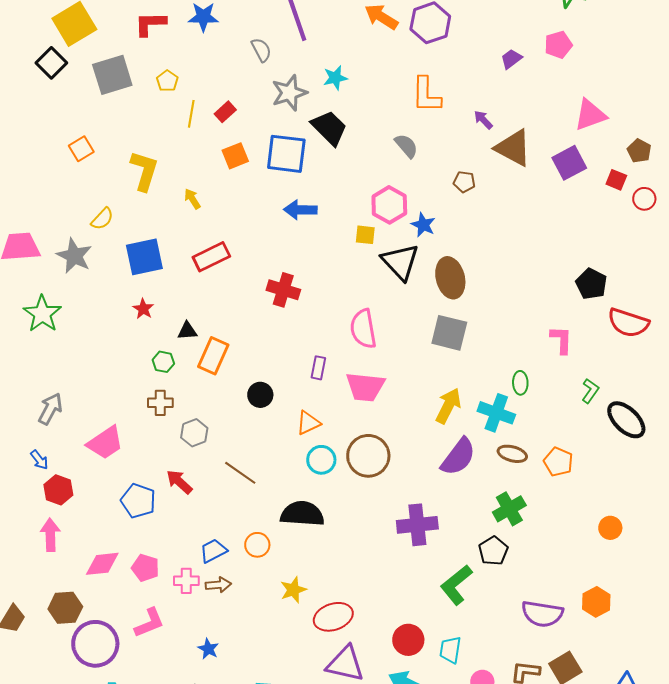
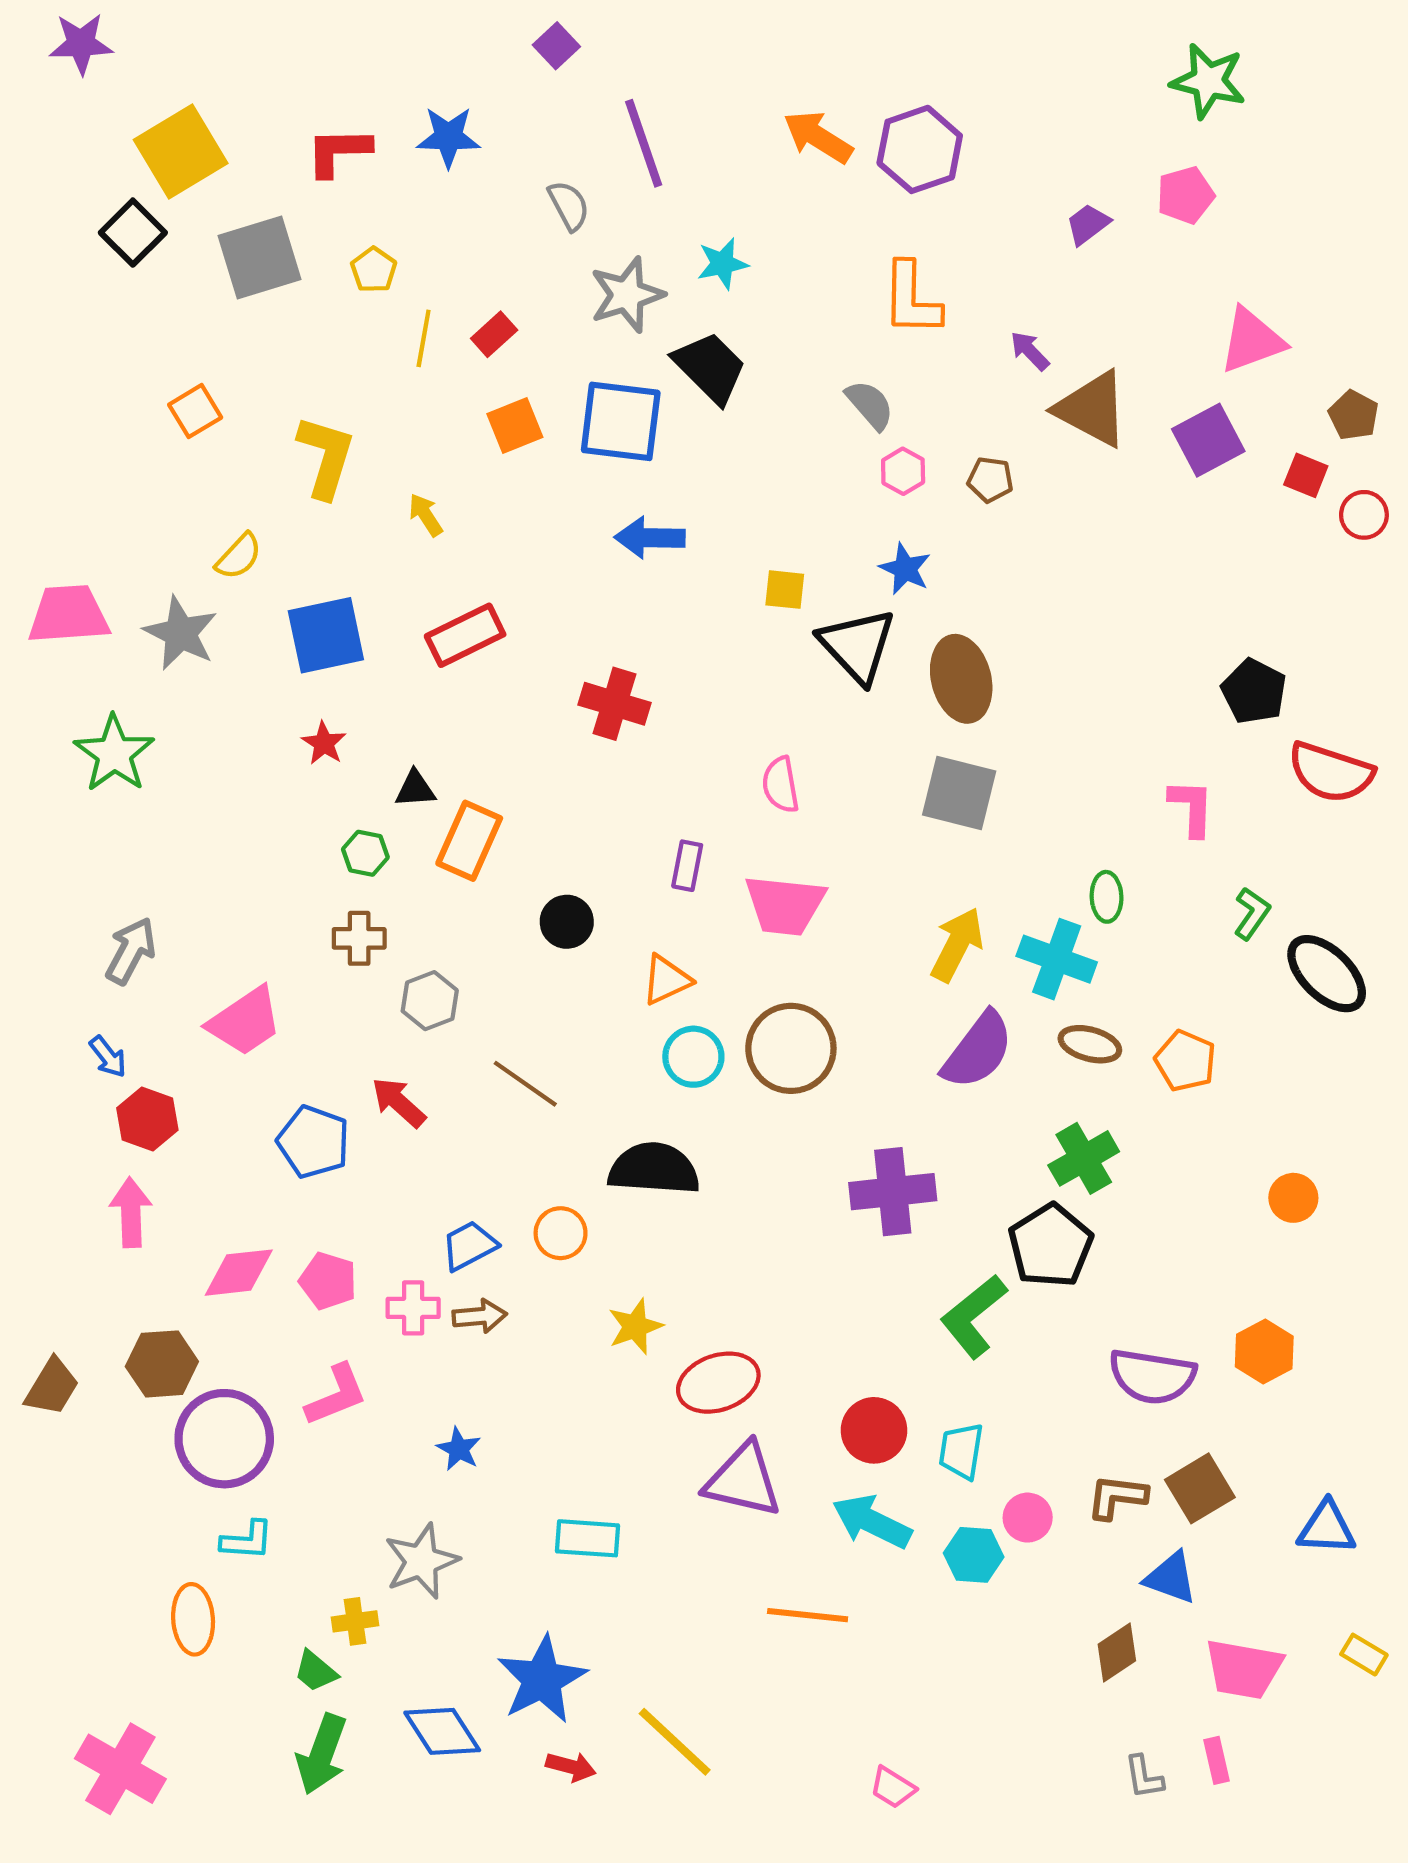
pink hexagon: (389, 205) -> (903, 471), moved, size x0.6
pink semicircle: (363, 329) -> (781, 785), size x0.7
black pentagon: (493, 551) -> (1050, 1246), size x1.4

